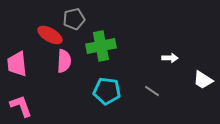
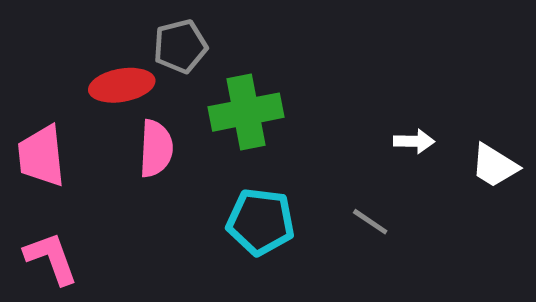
red ellipse: (50, 35) -> (122, 85), turned -40
white trapezoid: (203, 80) -> (494, 166), moved

